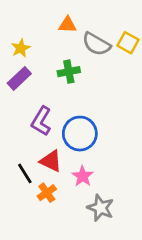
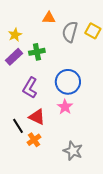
gray semicircle: (96, 44) -> (70, 32), turned 75
green cross: (69, 72) -> (37, 52), moved
blue circle: (80, 134) -> (68, 82), moved
pink star: (83, 176) -> (65, 107), moved

